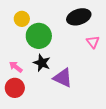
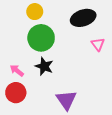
yellow circle: (22, 19) -> (35, 12), moved
purple triangle: (63, 78) -> (66, 100), moved, turned 30

